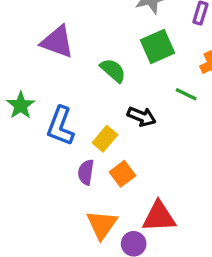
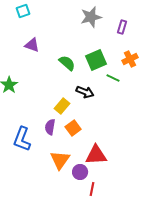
purple triangle: (57, 42) -> (32, 45), size x0.7
green square: (157, 47) -> (96, 60), moved
blue L-shape: (60, 126) -> (22, 139), moved

